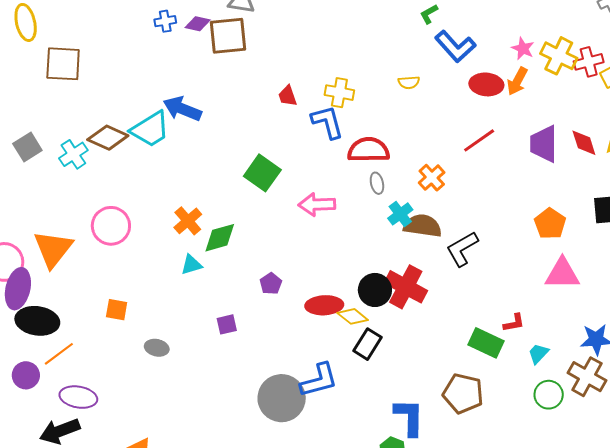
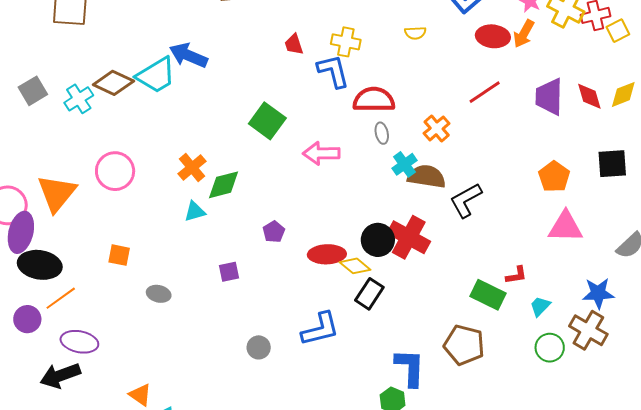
gray circle: (282, 398) -> (259, 347), moved, size x0.5

